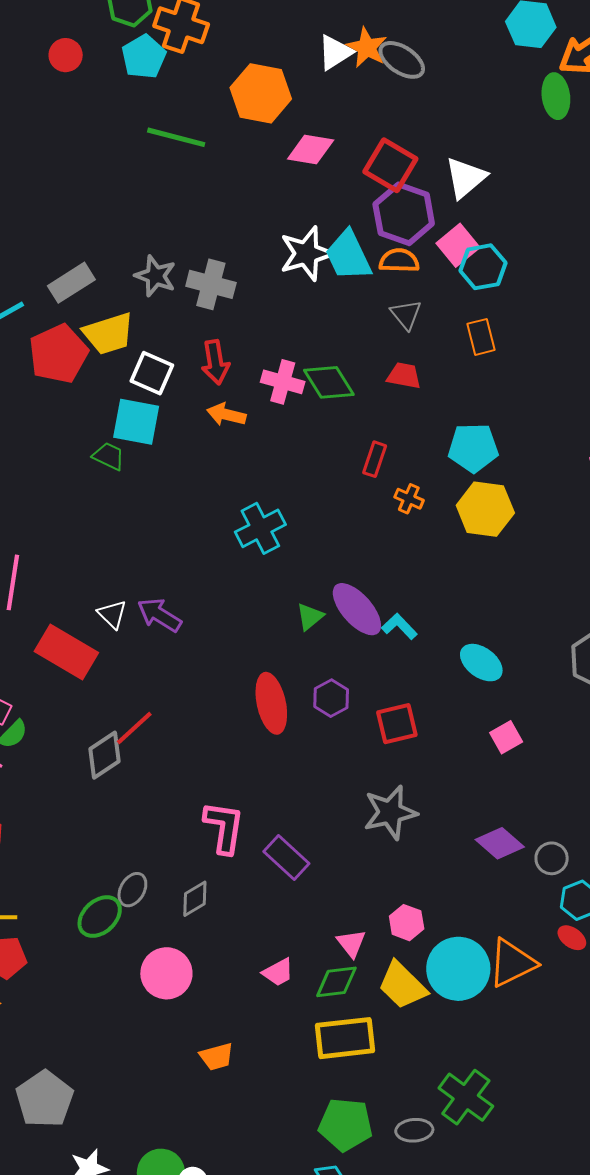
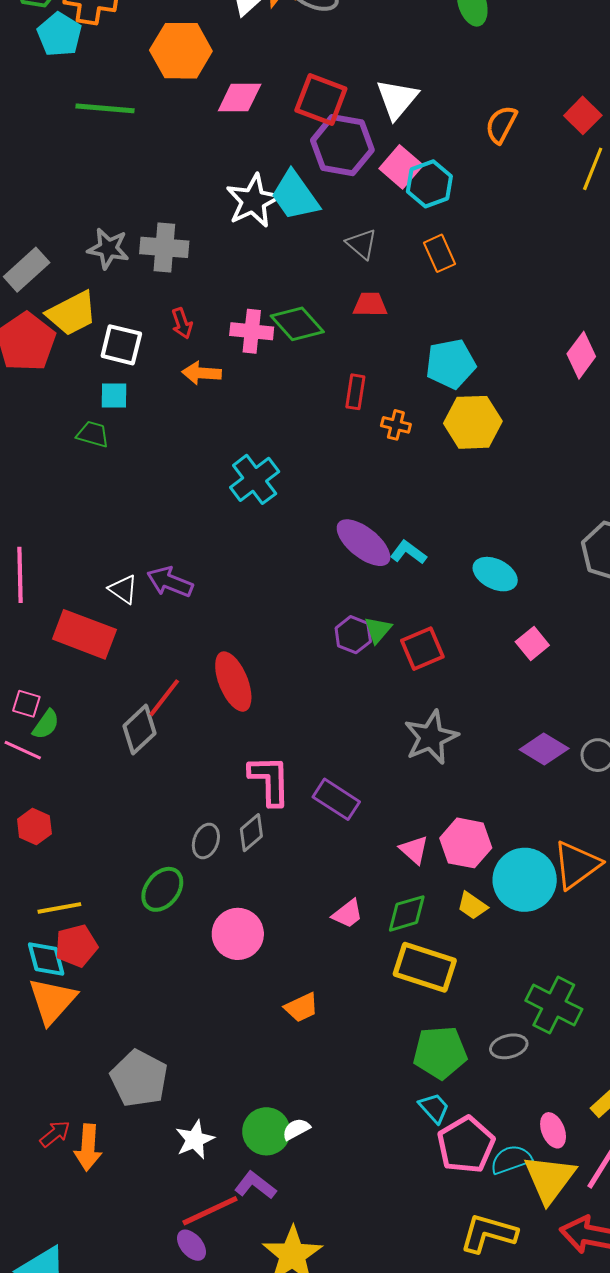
orange semicircle: (399, 261) -> (501, 124), moved, turned -54
red arrow: (215, 362) -> (182, 323), size x0.7
cyan square: (136, 422) -> (114, 396), size x0.6
green triangle: (310, 617) -> (378, 630), moved
red ellipse: (271, 703) -> (233, 682), moved
gray ellipse: (132, 890) -> (206, 841), moved
gray diamond: (195, 899) -> (251, 833), moved
pink hexagon: (407, 923) -> (466, 843), size x1.4
pink triangle: (351, 943) -> (414, 850), moved
yellow trapezoid: (402, 985) -> (472, 906), size x0.6
yellow rectangle: (345, 1038) -> (425, 967), turned 34

